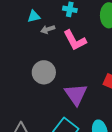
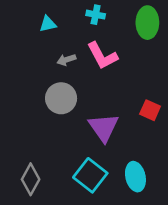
gray arrow: (48, 29) -> (66, 60), moved

